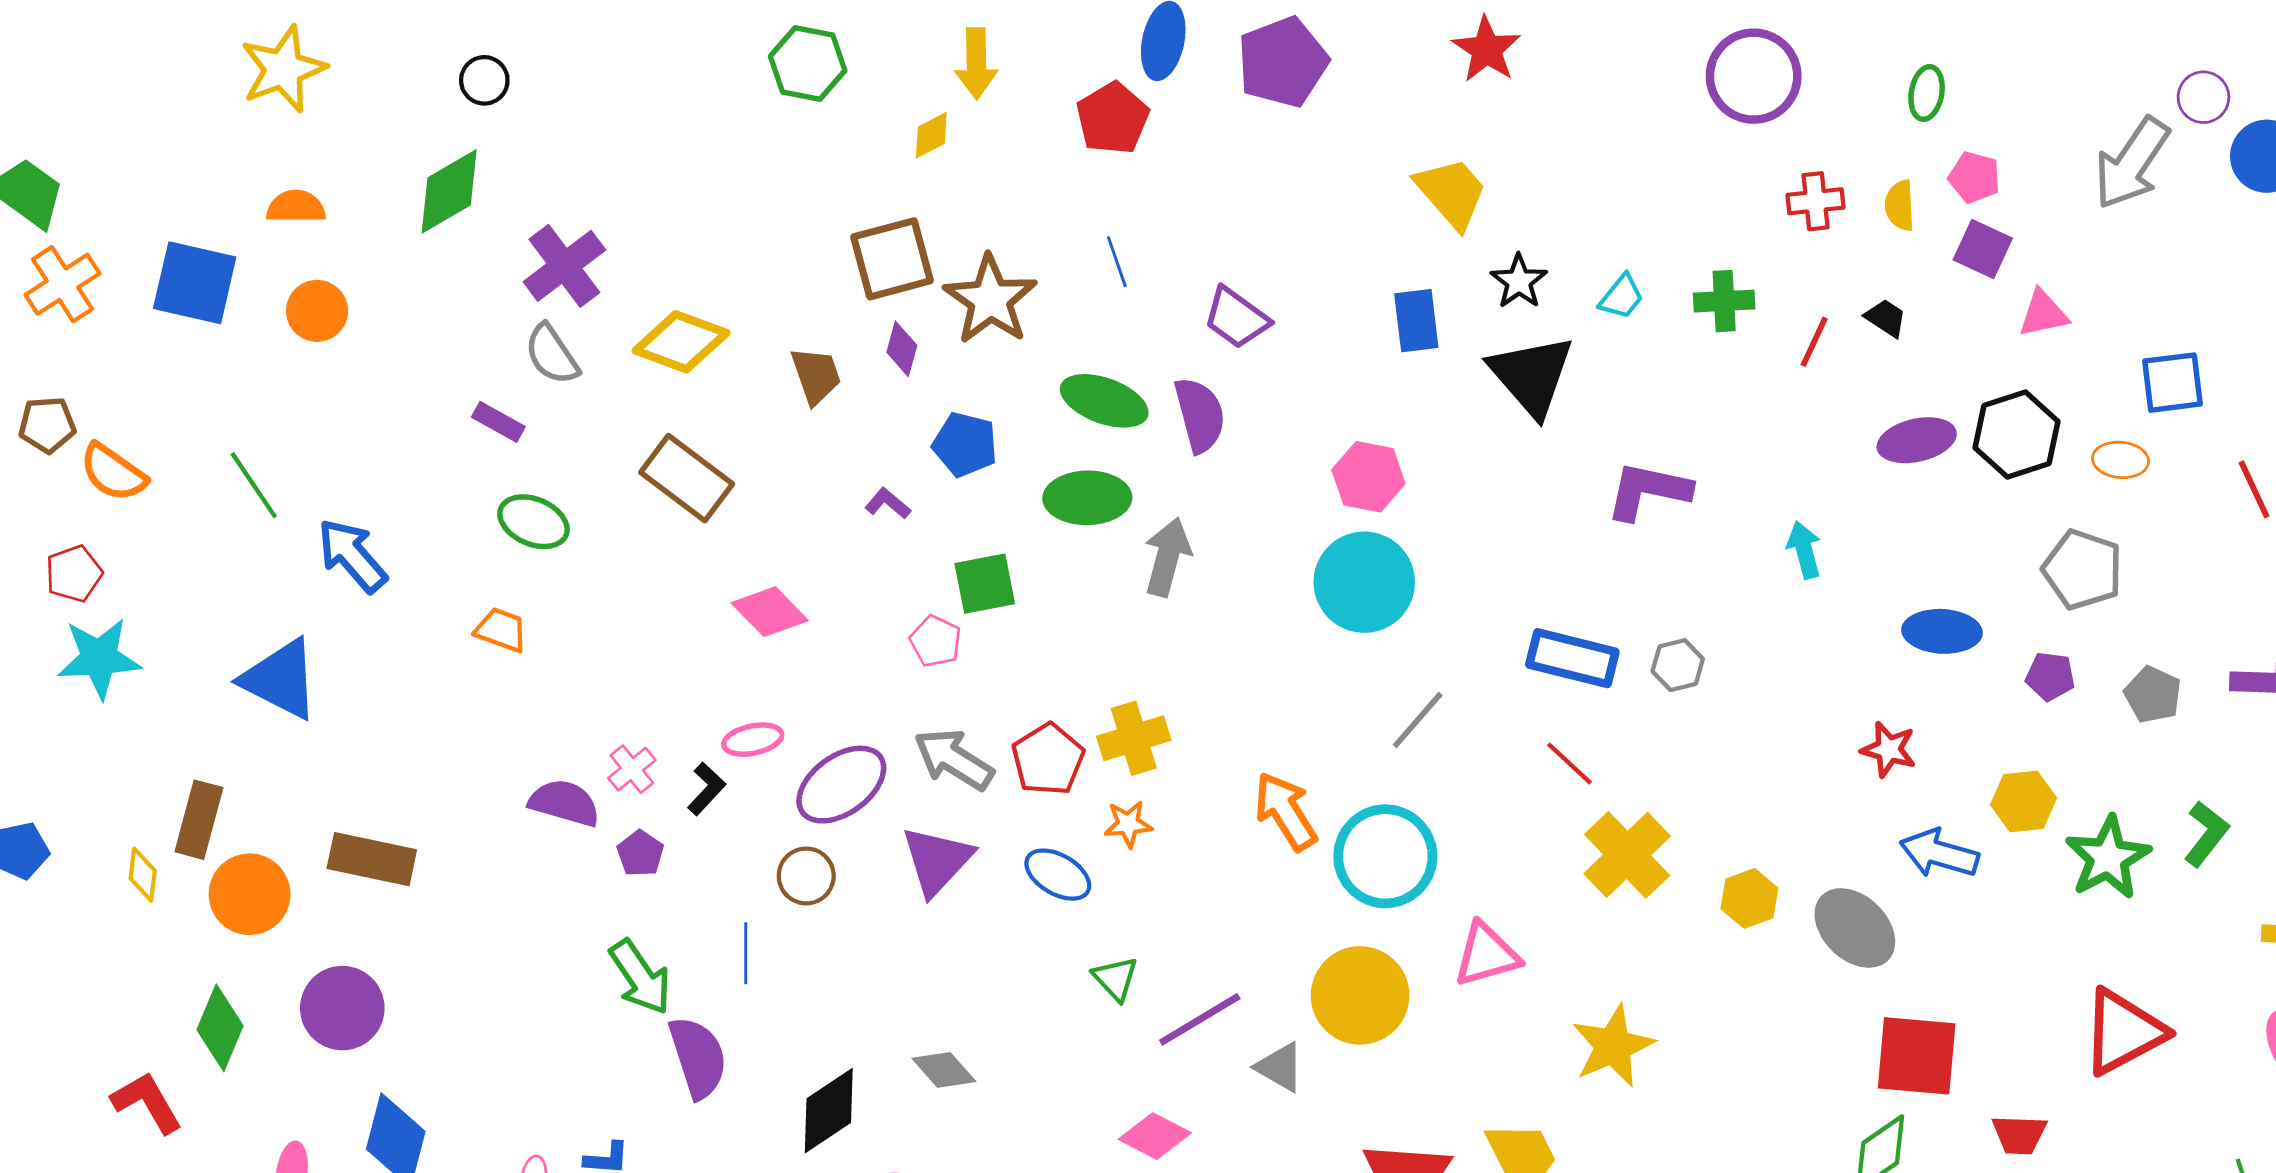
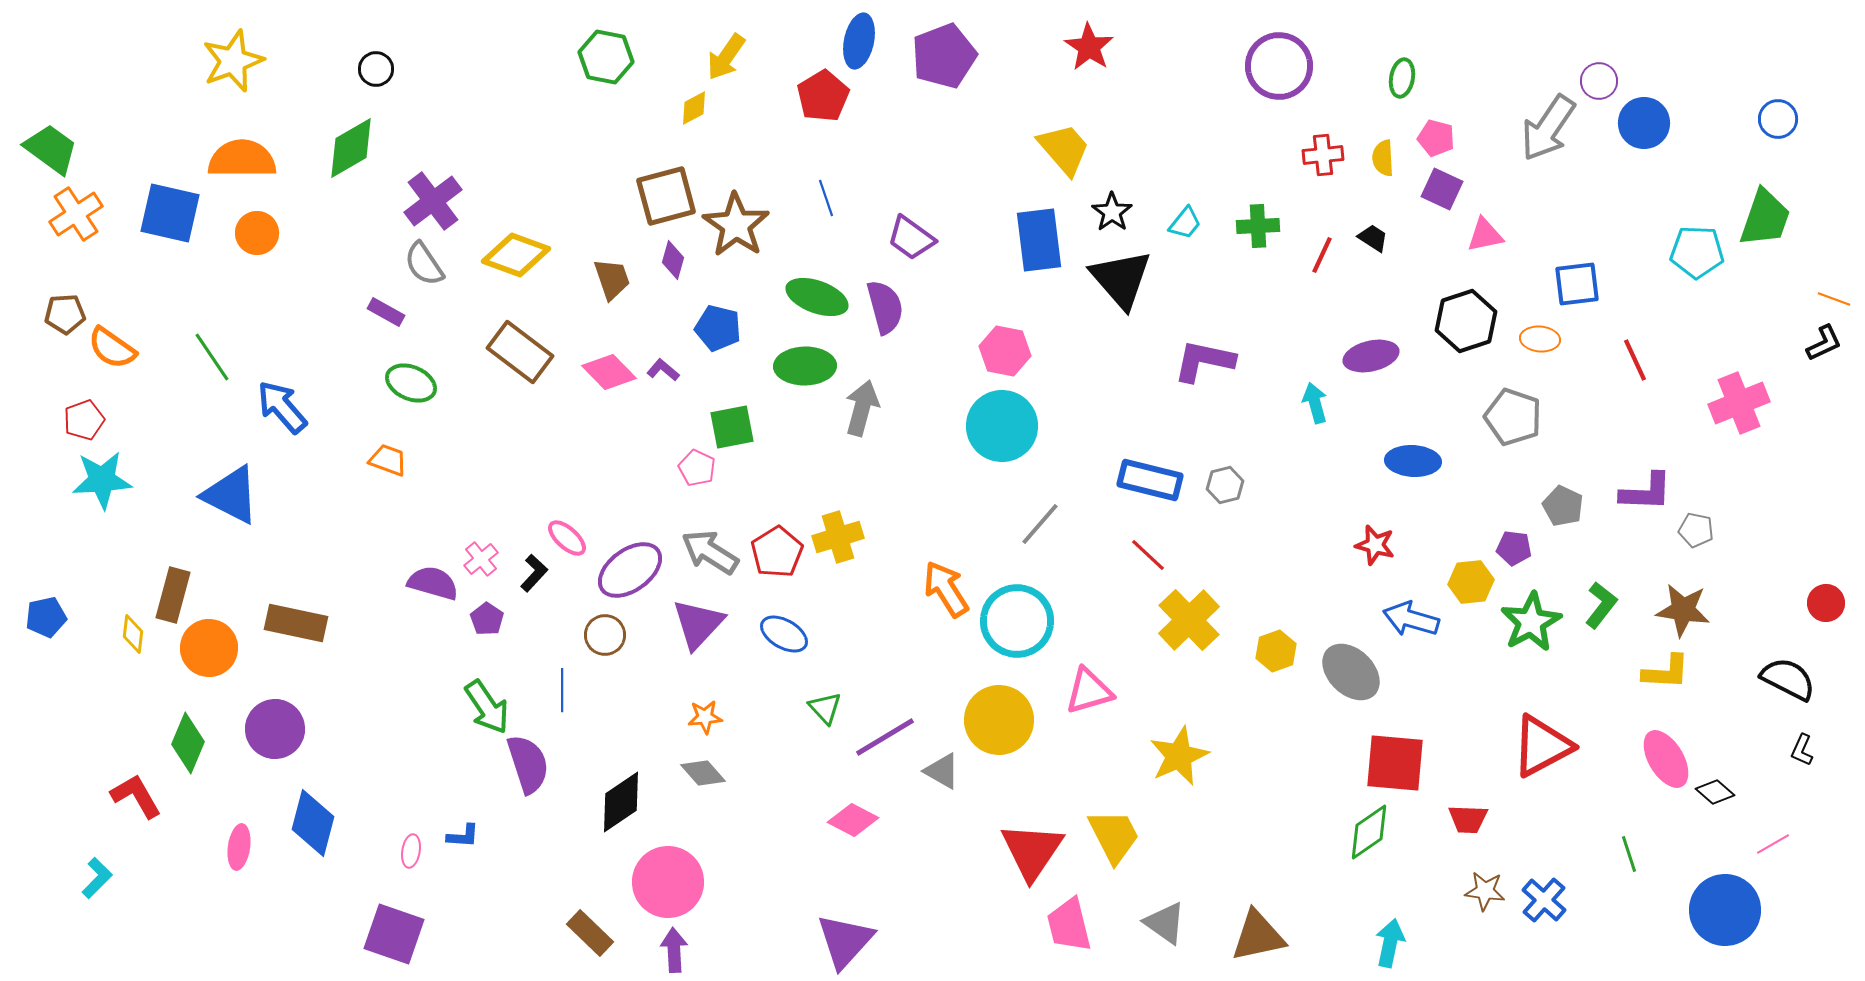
yellow arrow: (976, 63) -> (726, 57), turned 36
orange semicircle: (296, 207) -> (242, 159), size x1.6
blue rectangle: (1416, 321) -> (1039, 240), size x1.4
purple ellipse: (1917, 440) -> (1371, 356), moved
pink diamond: (770, 612) -> (609, 372), moved
purple pentagon: (2050, 676) -> (1514, 548), moved
pink ellipse: (753, 740) -> (567, 538), turned 54
orange star: (1128, 824) -> (705, 717), moved

